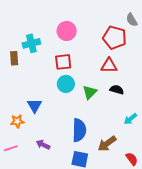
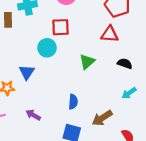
cyan circle: (66, 84) -> (47, 48), moved
black semicircle: (117, 90) -> (125, 64), moved
blue semicircle: (79, 130) -> (73, 102), size x0.6

